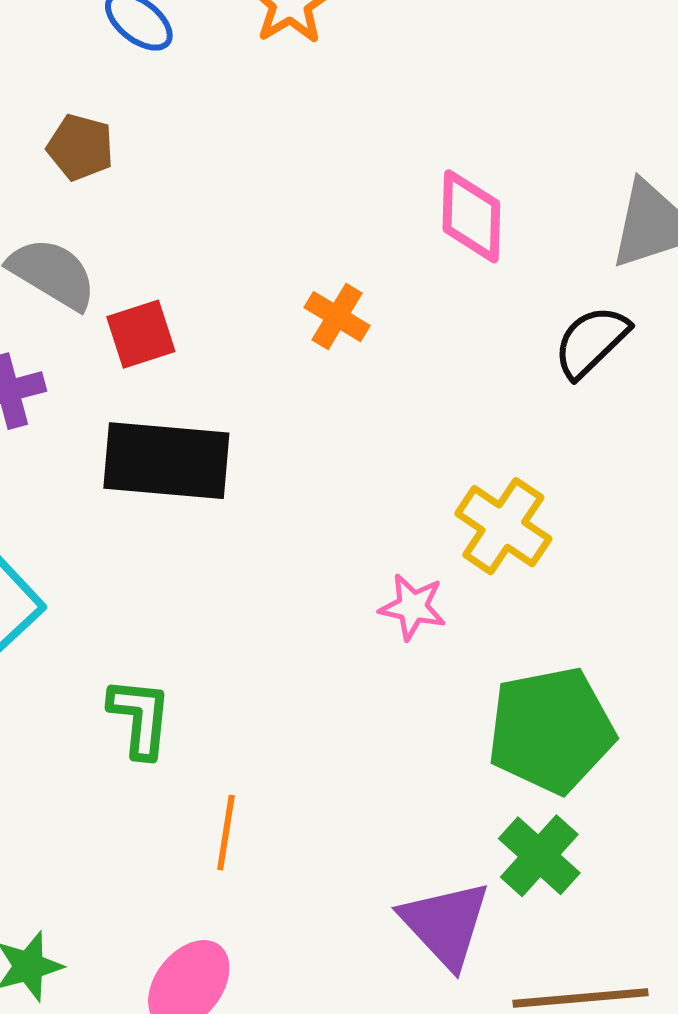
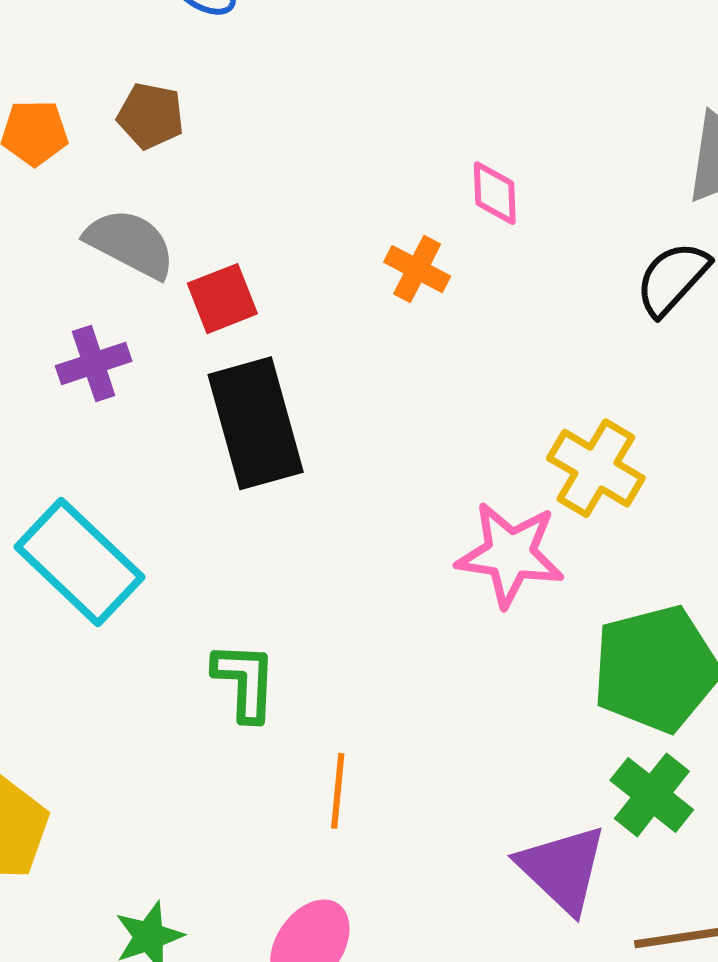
pink diamond: (471, 216) -> (495, 193), moved, size x0.7
black rectangle: (166, 461) -> (256, 423), turned 73
pink star: (413, 607) -> (510, 554), size x1.6

